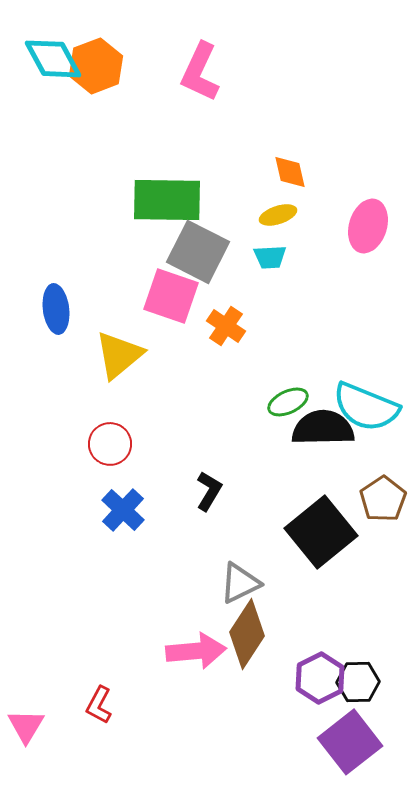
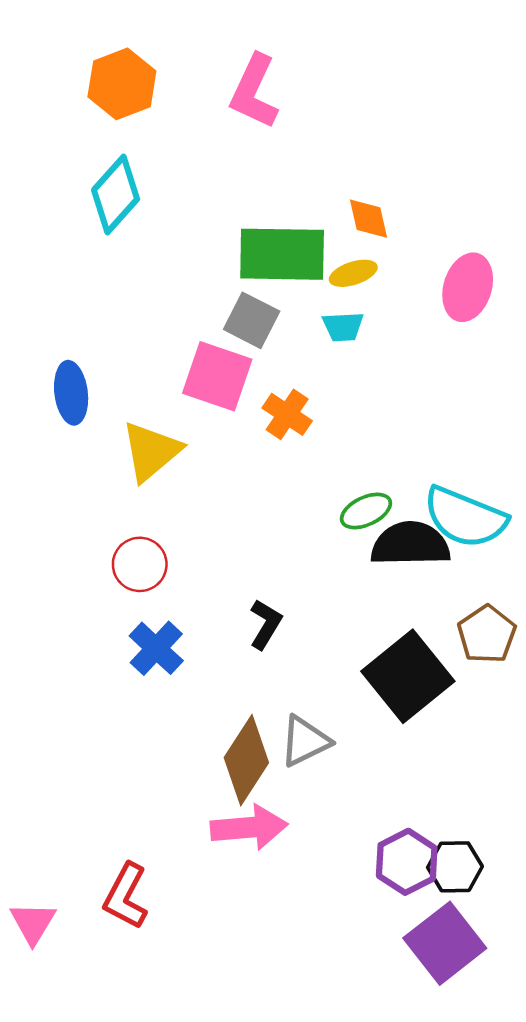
cyan diamond: (53, 59) -> (116, 194), moved, turned 70
green rectangle: (167, 200) -> (282, 254), moved
gray square: (198, 252) -> (252, 320), size x0.7
brown diamond: (247, 634) -> (246, 760), moved
red L-shape: (99, 705) -> (126, 896), size x1.4

